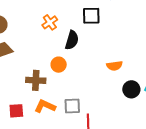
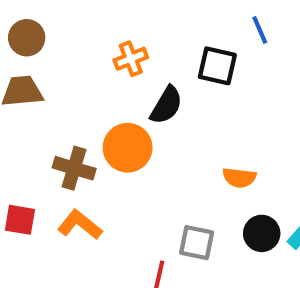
orange circle: (59, 65) -> (128, 148), size x1.5
gray square: (72, 106) -> (197, 243), moved

